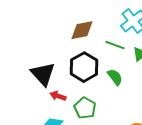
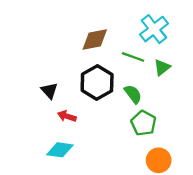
black triangle: (43, 74) -> (49, 91), size x0.6
green pentagon: (85, 108) -> (143, 123), moved

